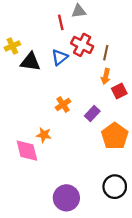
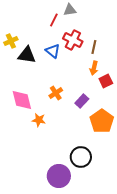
red line: (61, 22) -> (54, 20), turned 40
blue triangle: (60, 57) -> (53, 51), turned -42
pink diamond: (27, 151) -> (22, 100), moved
black circle: (115, 187) -> (81, 157), moved

